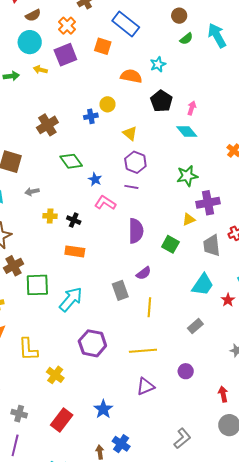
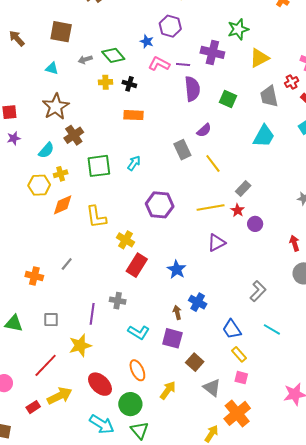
green diamond: (71, 161) -> (113, 55), moved
purple hexagon: (135, 162) -> (170, 26), moved
purple line: (131, 187) -> (183, 65), moved
purple cross: (208, 203) -> (212, 52), moved, turned 30
yellow triangle: (189, 219) -> (259, 58), moved, size x1.5
green square: (37, 285) -> (99, 166), moved
cyan arrow: (71, 299) -> (134, 163), size x0.6
red star: (228, 300) -> (238, 210), moved
yellow line: (149, 307) -> (213, 164), turned -36
gray rectangle: (195, 326) -> (243, 189), moved
gray cross: (19, 414) -> (118, 301), moved
red rectangle: (62, 420) -> (137, 265), moved

